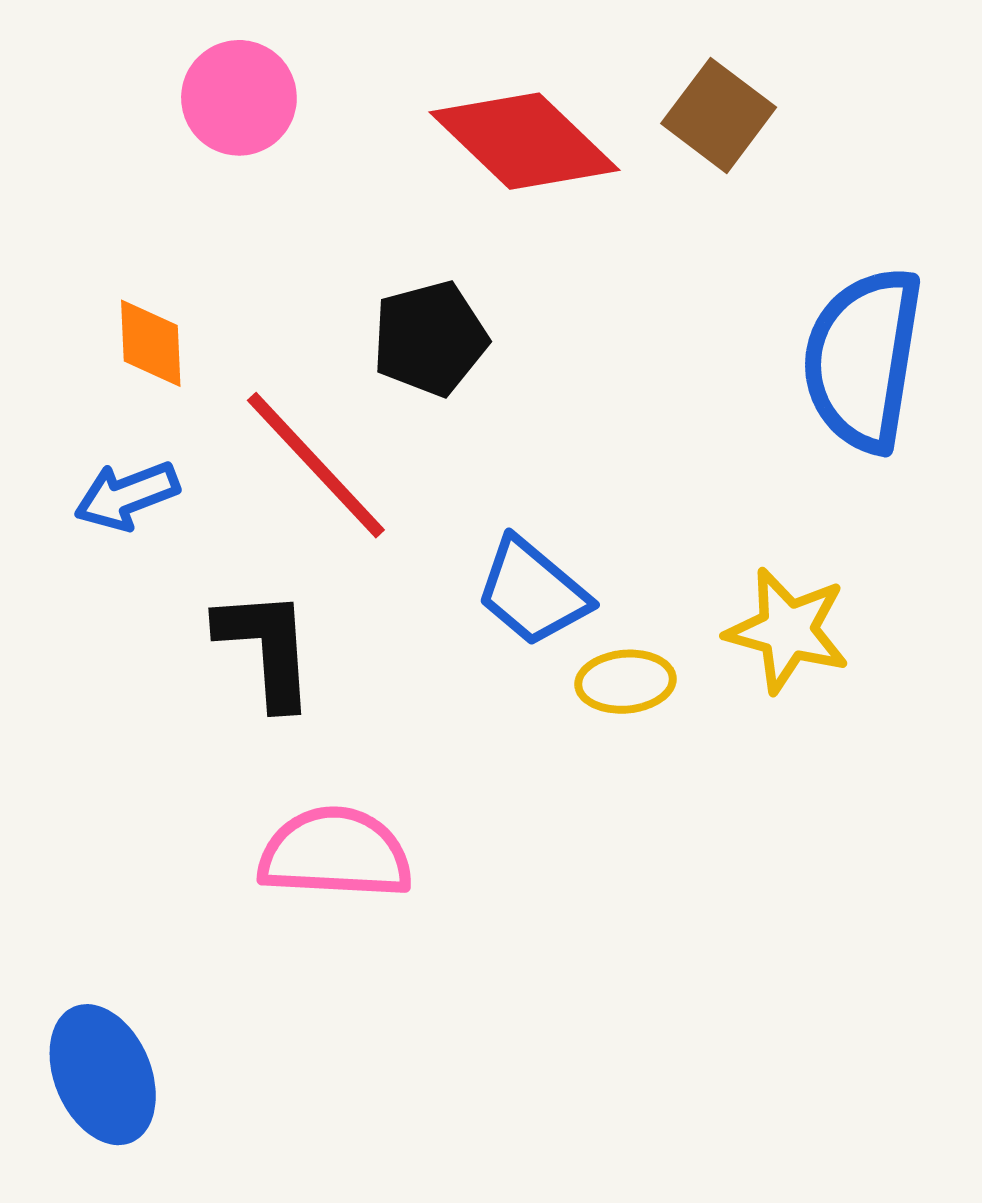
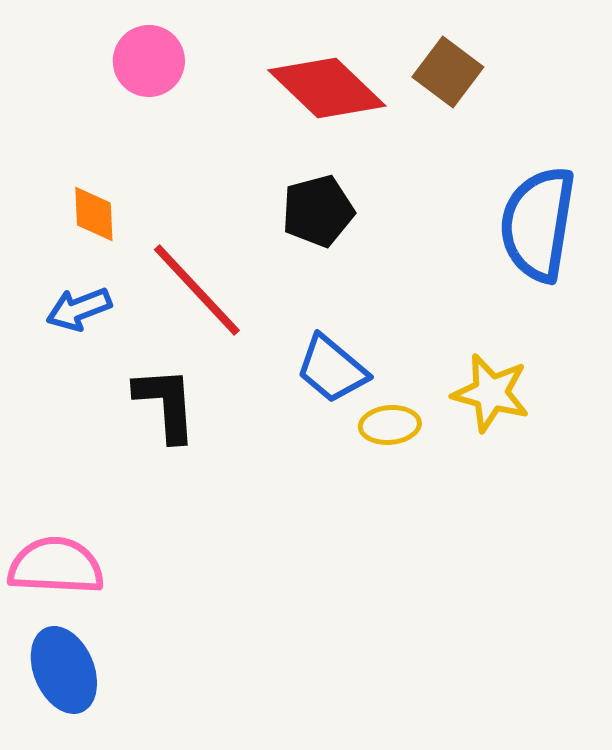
black pentagon: (430, 338) -> (318, 211), moved
pink semicircle: (335, 853) -> (56, 566), moved

